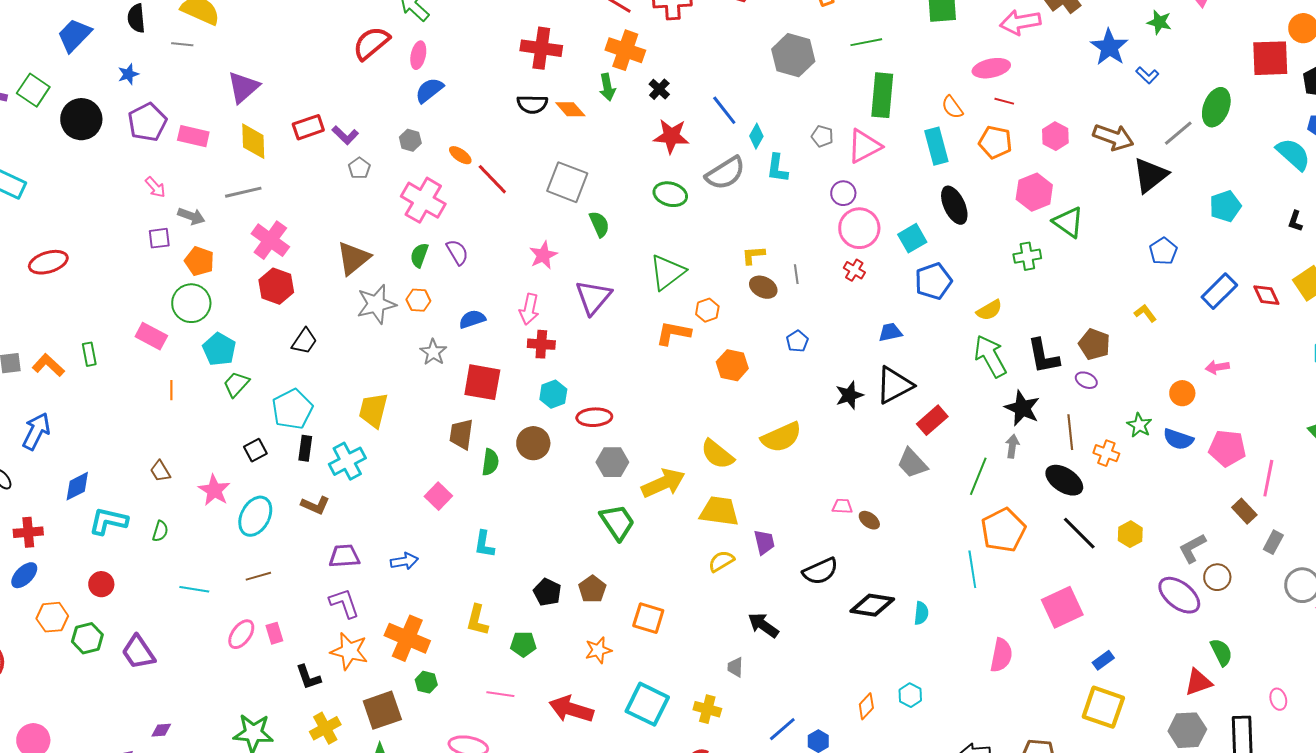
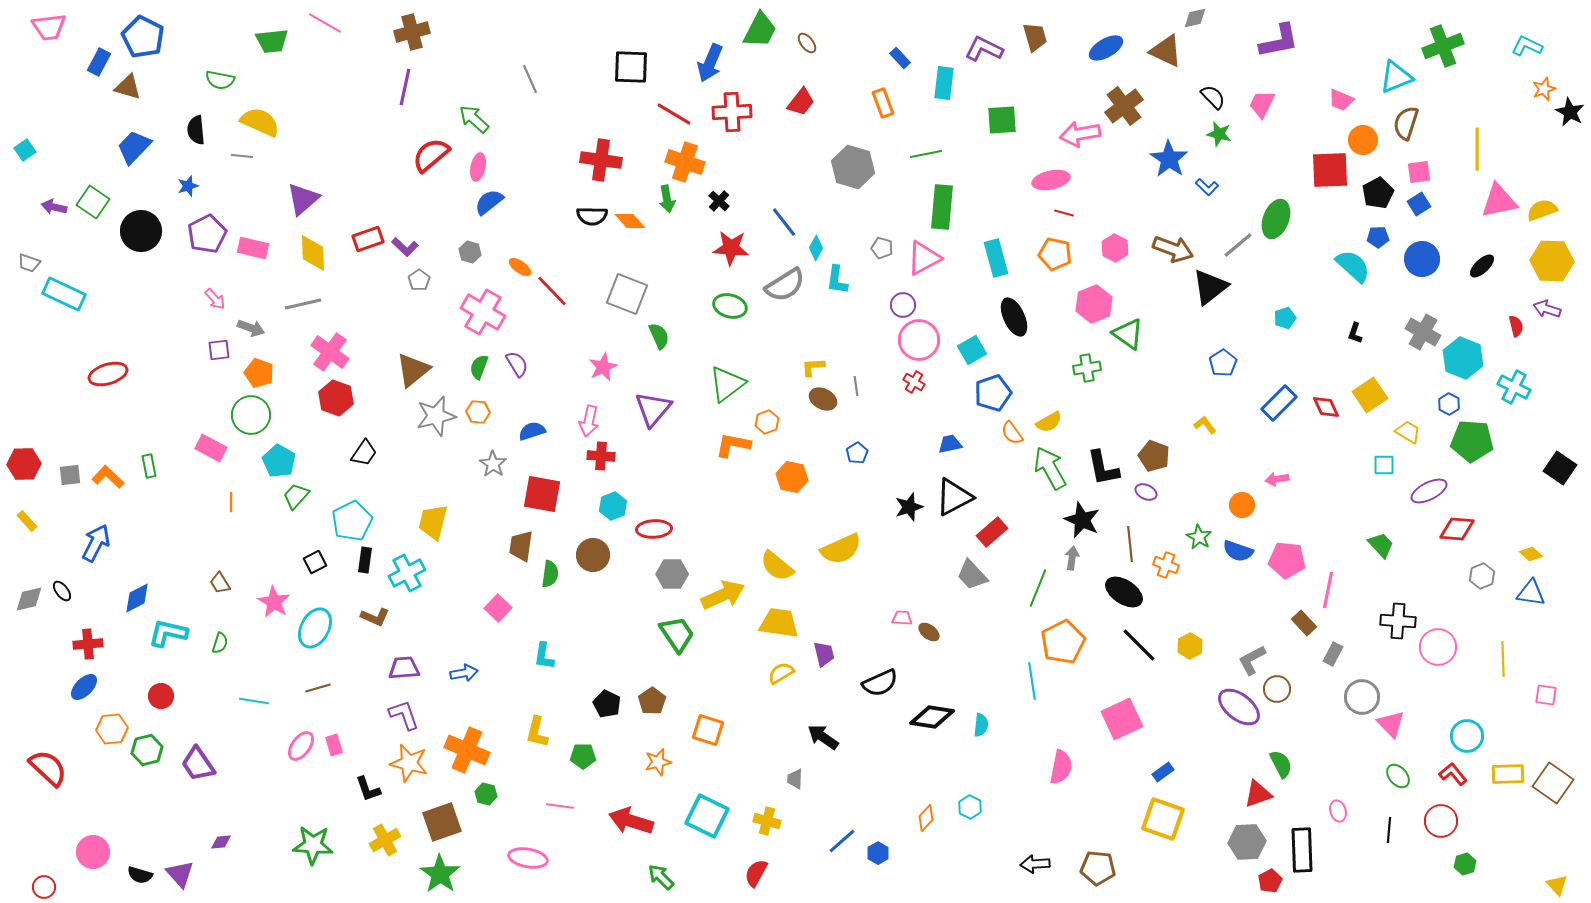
orange semicircle: (952, 107) -> (1012, 433), moved
cyan pentagon: (1225, 206) -> (1285, 318), size x0.7

